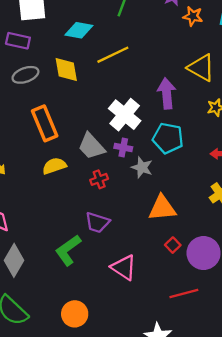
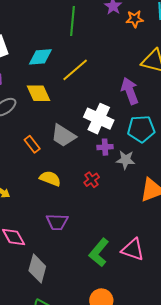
orange rectangle: (45, 123) -> (32, 144), size x0.6
gray trapezoid: (91, 146) -> (63, 136), moved
yellow semicircle: (54, 166) -> (50, 178), turned 55
purple trapezoid: (97, 222) -> (57, 222), moved
green L-shape: (68, 250) -> (99, 252), moved

